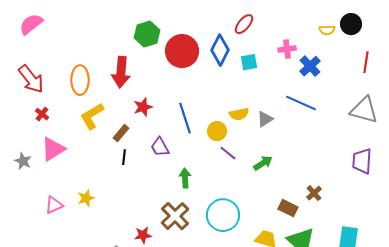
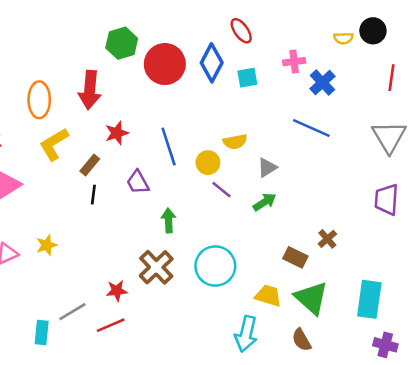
red ellipse: (244, 24) -> (241, 31), turned -75
gray triangle: (364, 110) -> (389, 137), turned 44
gray triangle: (265, 119) -> (267, 167), moved

